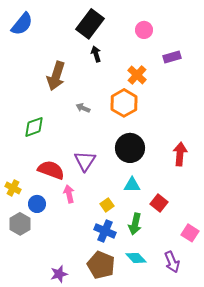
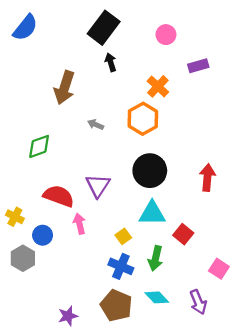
cyan triangle: (132, 185) -> (152, 213), size x1.4

